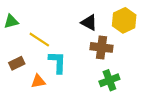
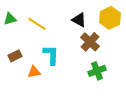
yellow line: (39, 40) -> (37, 24), moved
brown cross: (102, 47) -> (90, 42), turned 36

